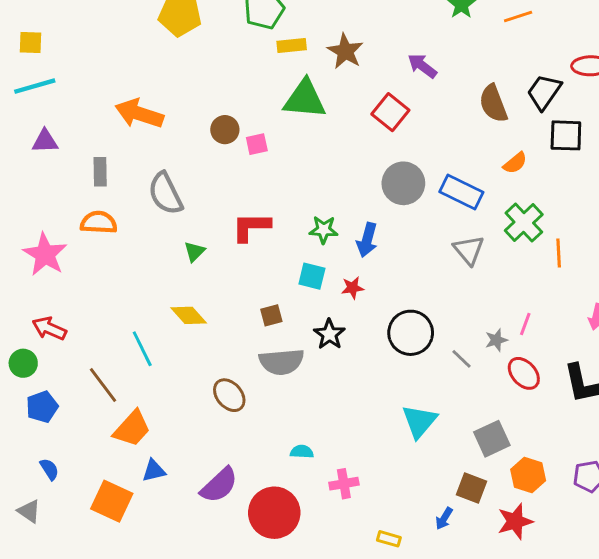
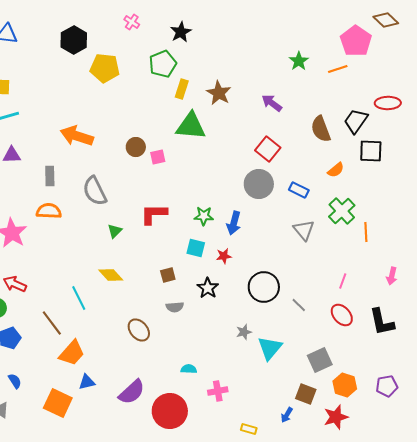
yellow rectangle: (292, 45) -> (182, 89), turned -66
red square: (390, 112) -> (268, 149), moved
blue rectangle: (461, 192) -> (299, 190), size x0.7
gray star: (496, 340) -> (244, 332), moved
gray semicircle: (281, 362) -> (175, 307), size x0.6

